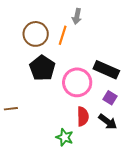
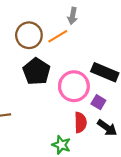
orange line: (63, 35) -> (58, 36), turned 42
purple square: (110, 98) -> (98, 102), moved

